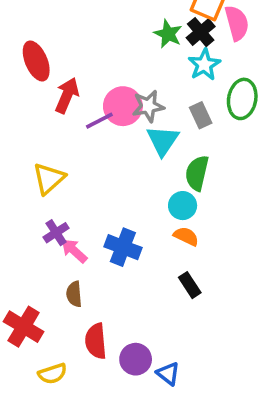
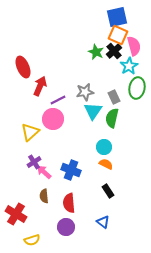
cyan star: (204, 65) -> (129, 66), moved
pink circle: (123, 106) -> (53, 119), moved
green semicircle: (197, 173) -> (112, 118), moved
red semicircle: (96, 341) -> (69, 203), moved
purple circle: (136, 359) -> (66, 227), moved
blue triangle: (168, 374) -> (103, 222), moved

